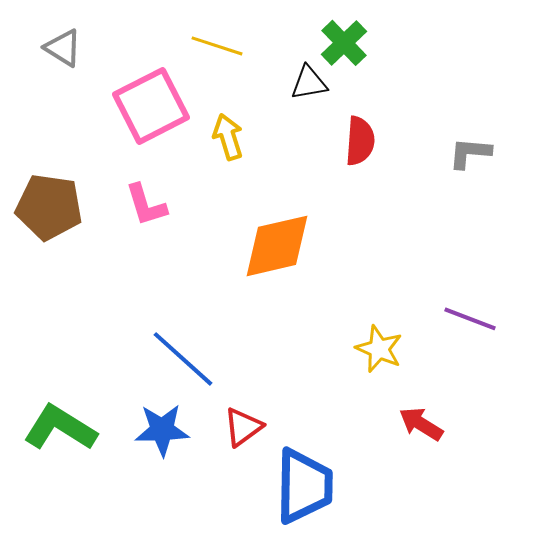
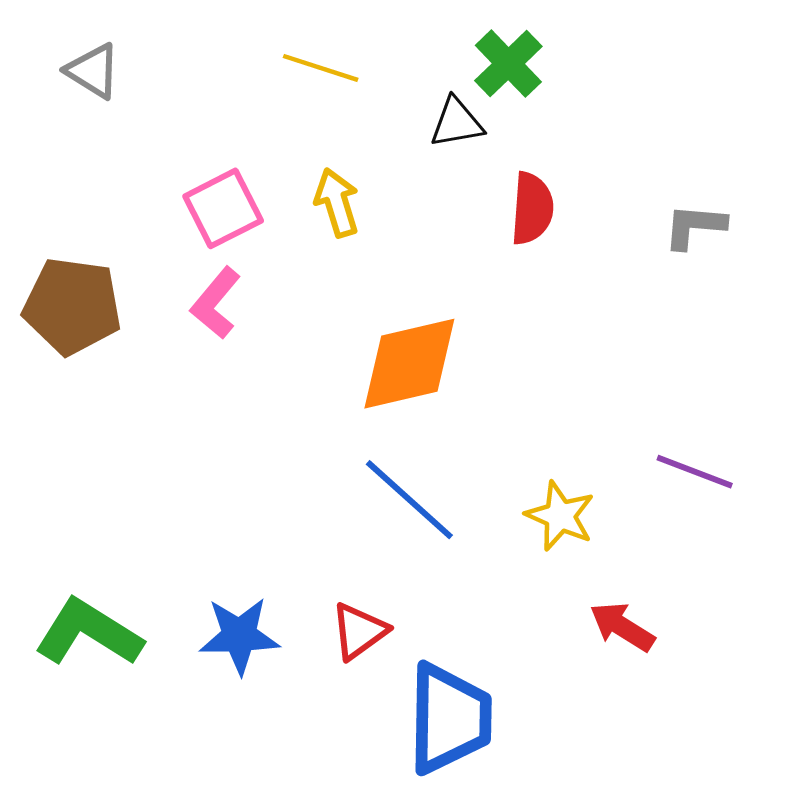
pink square: (151, 106) -> (223, 208), moved, size x0.7
pink L-shape: (146, 205) -> (216, 303), turned 57
blue line: (183, 359) -> (409, 500), moved

